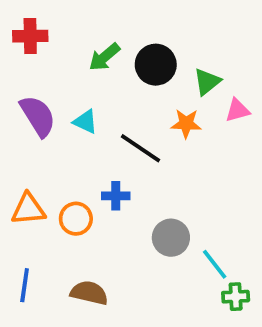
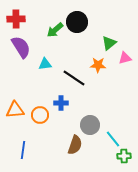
black circle: (156, 65) -> (77, 22), moved
purple semicircle: (38, 116) -> (21, 47), moved
cyan triangle: (85, 122) -> (45, 64), turned -32
blue line: (25, 285) -> (23, 150), moved
brown semicircle: (89, 293) -> (75, 145), moved, turned 96

